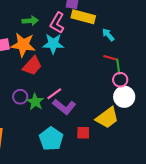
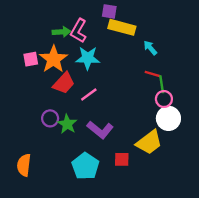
pink L-shape: (57, 23) -> (79, 31), moved
orange star: (23, 45) -> (54, 59), turned 30
pink line: (54, 94) -> (89, 94), moved

